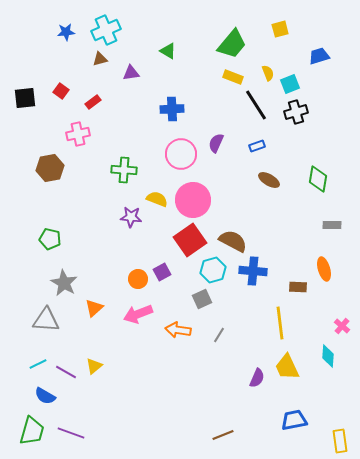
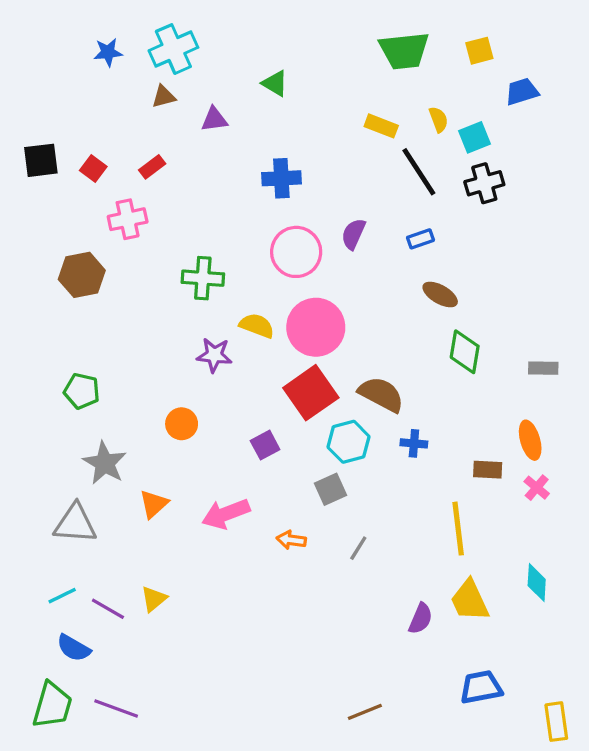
yellow square: (280, 29) -> (479, 51), moved
green trapezoid: (232, 44) -> (404, 51), moved, turned 44
red square: (61, 91) -> (93, 168), moved
green diamond: (318, 179) -> (465, 352), moved
blue cross: (253, 271) -> (414, 443), size x0.6
orange circle: (138, 279) -> (182, 424), moved
pink cross: (342, 326) -> (537, 488), moved
orange arrow: (178, 330) -> (291, 540), size x0.7

